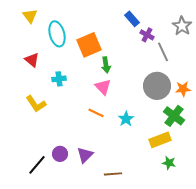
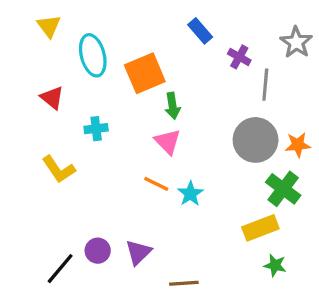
blue rectangle: (132, 19) -> (200, 31), moved
gray line: (163, 52) -> (265, 85), turned 30
cyan star: (126, 119) -> (190, 194), moved

